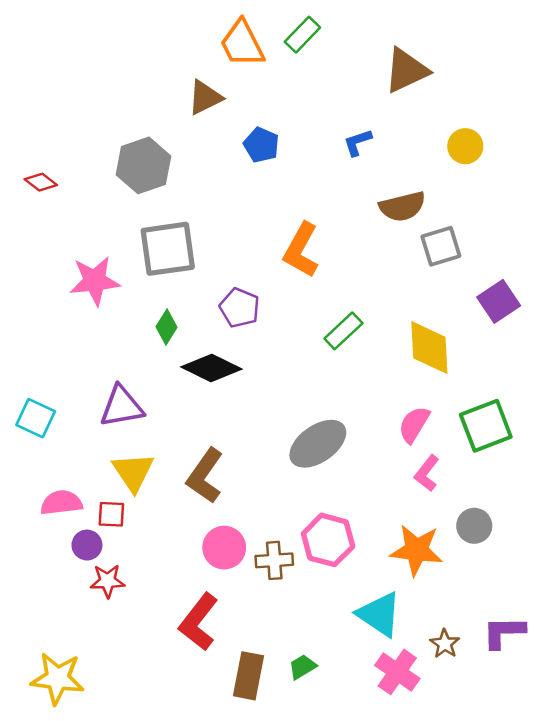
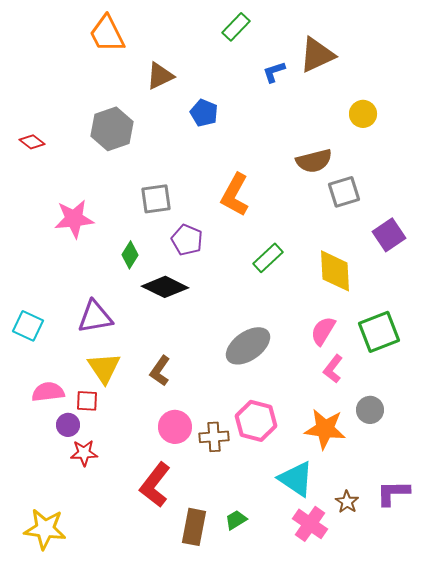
orange trapezoid: (242, 44) -> (107, 34), moved
blue L-shape: (358, 142) -> (274, 72), moved
gray square: (168, 249) -> (156, 199), moved, size x0.7
brown L-shape: (205, 476) -> (160, 371), size x0.7

